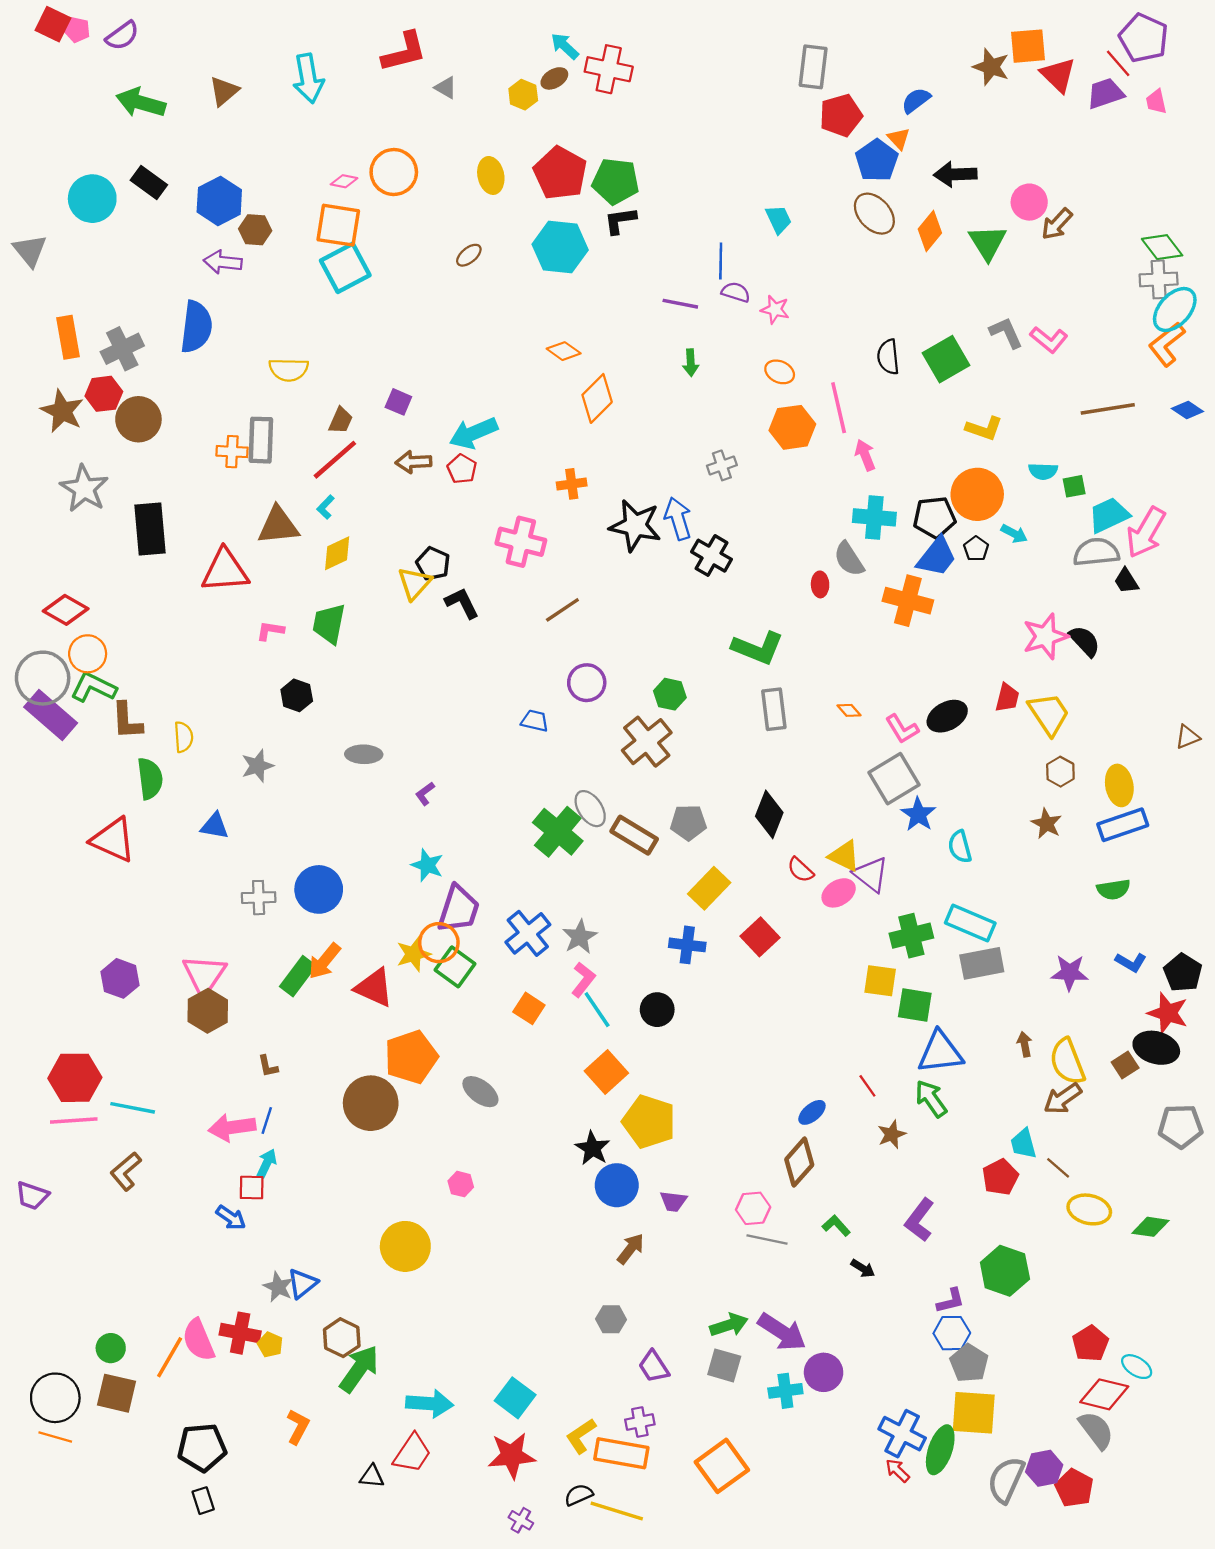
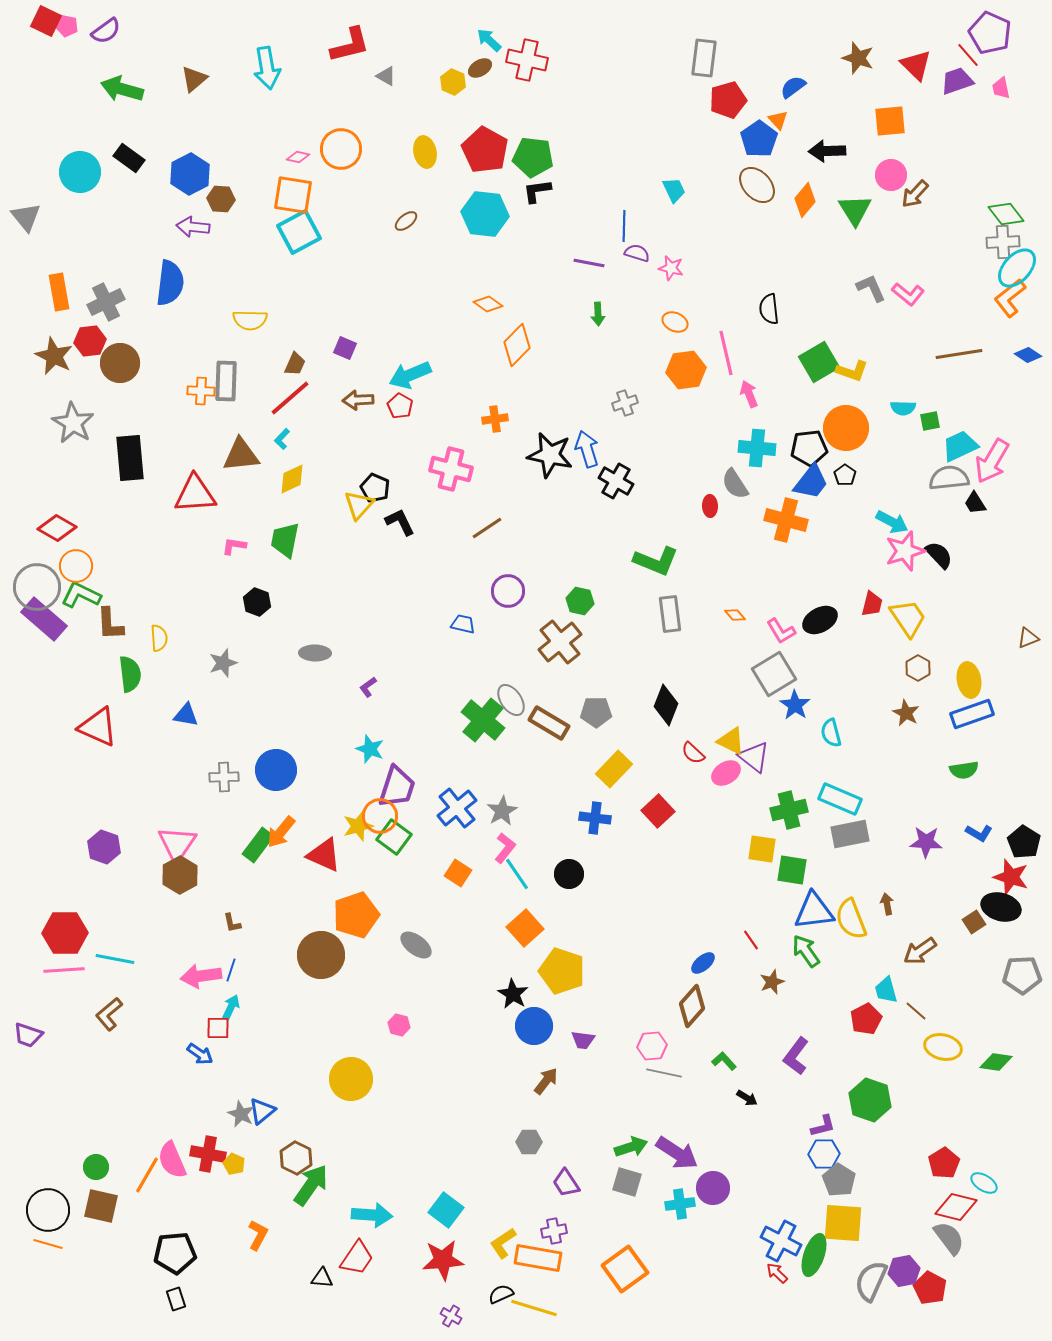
orange square: (1028, 46) -> (890, 121), moved
green square: (946, 359) -> (819, 362), moved
cyan arrow: (1014, 534) -> (892, 522), moved, size x1.4
yellow semicircle: (1067, 1062) -> (851, 919), moved

